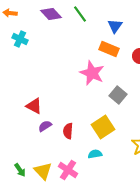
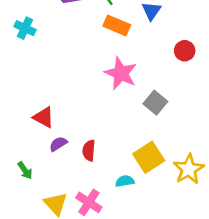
orange rectangle: (109, 49) -> (117, 25), moved
yellow square: (103, 127) -> (149, 157), moved
green arrow: (20, 170) -> (25, 170), moved

